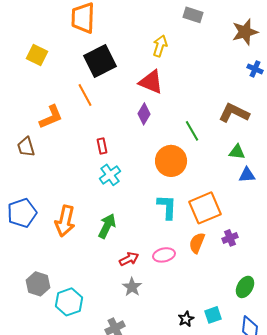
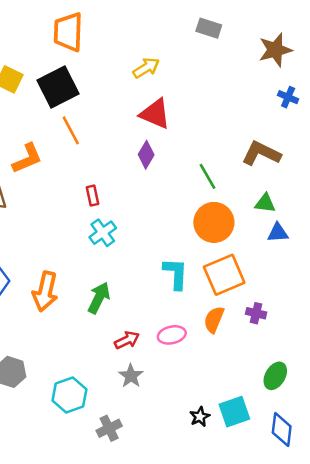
yellow arrow: (160, 46) -> (146, 68), moved, turned 40
black square: (100, 61) -> (58, 87), moved
orange circle: (171, 161) -> (214, 222), moved
purple cross: (230, 238) -> (256, 313), turned 35
cyan hexagon: (69, 302) -> (69, 395), moved
cyan square: (213, 315) -> (234, 412), size x1.4

